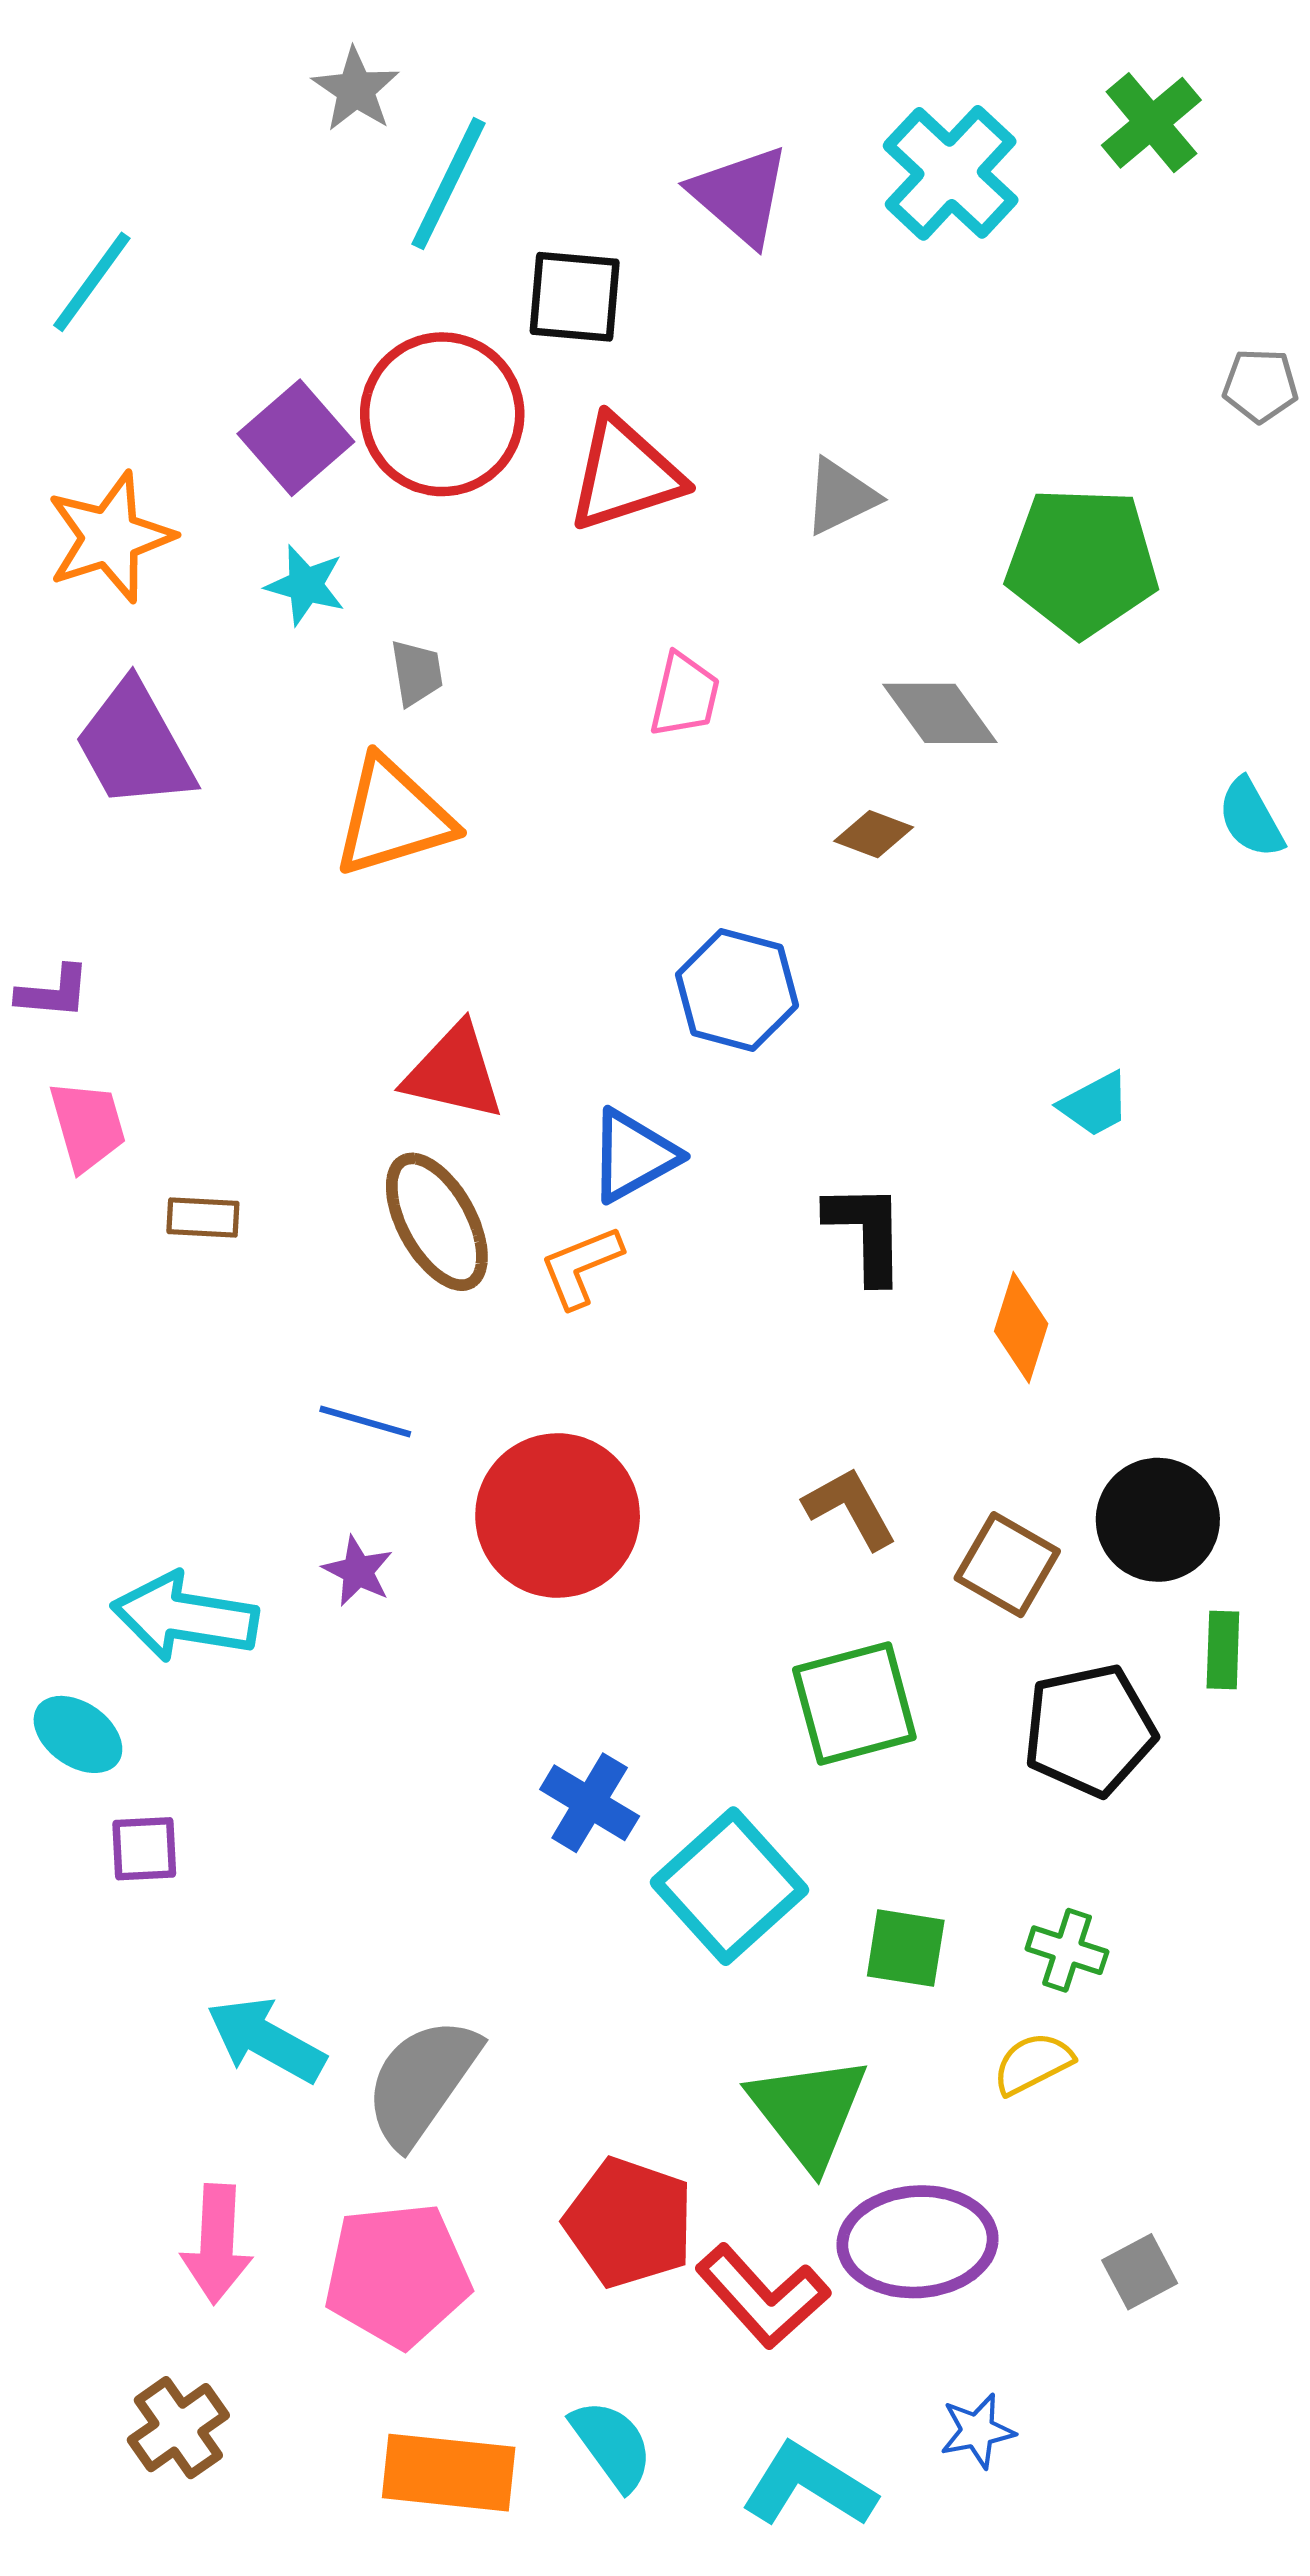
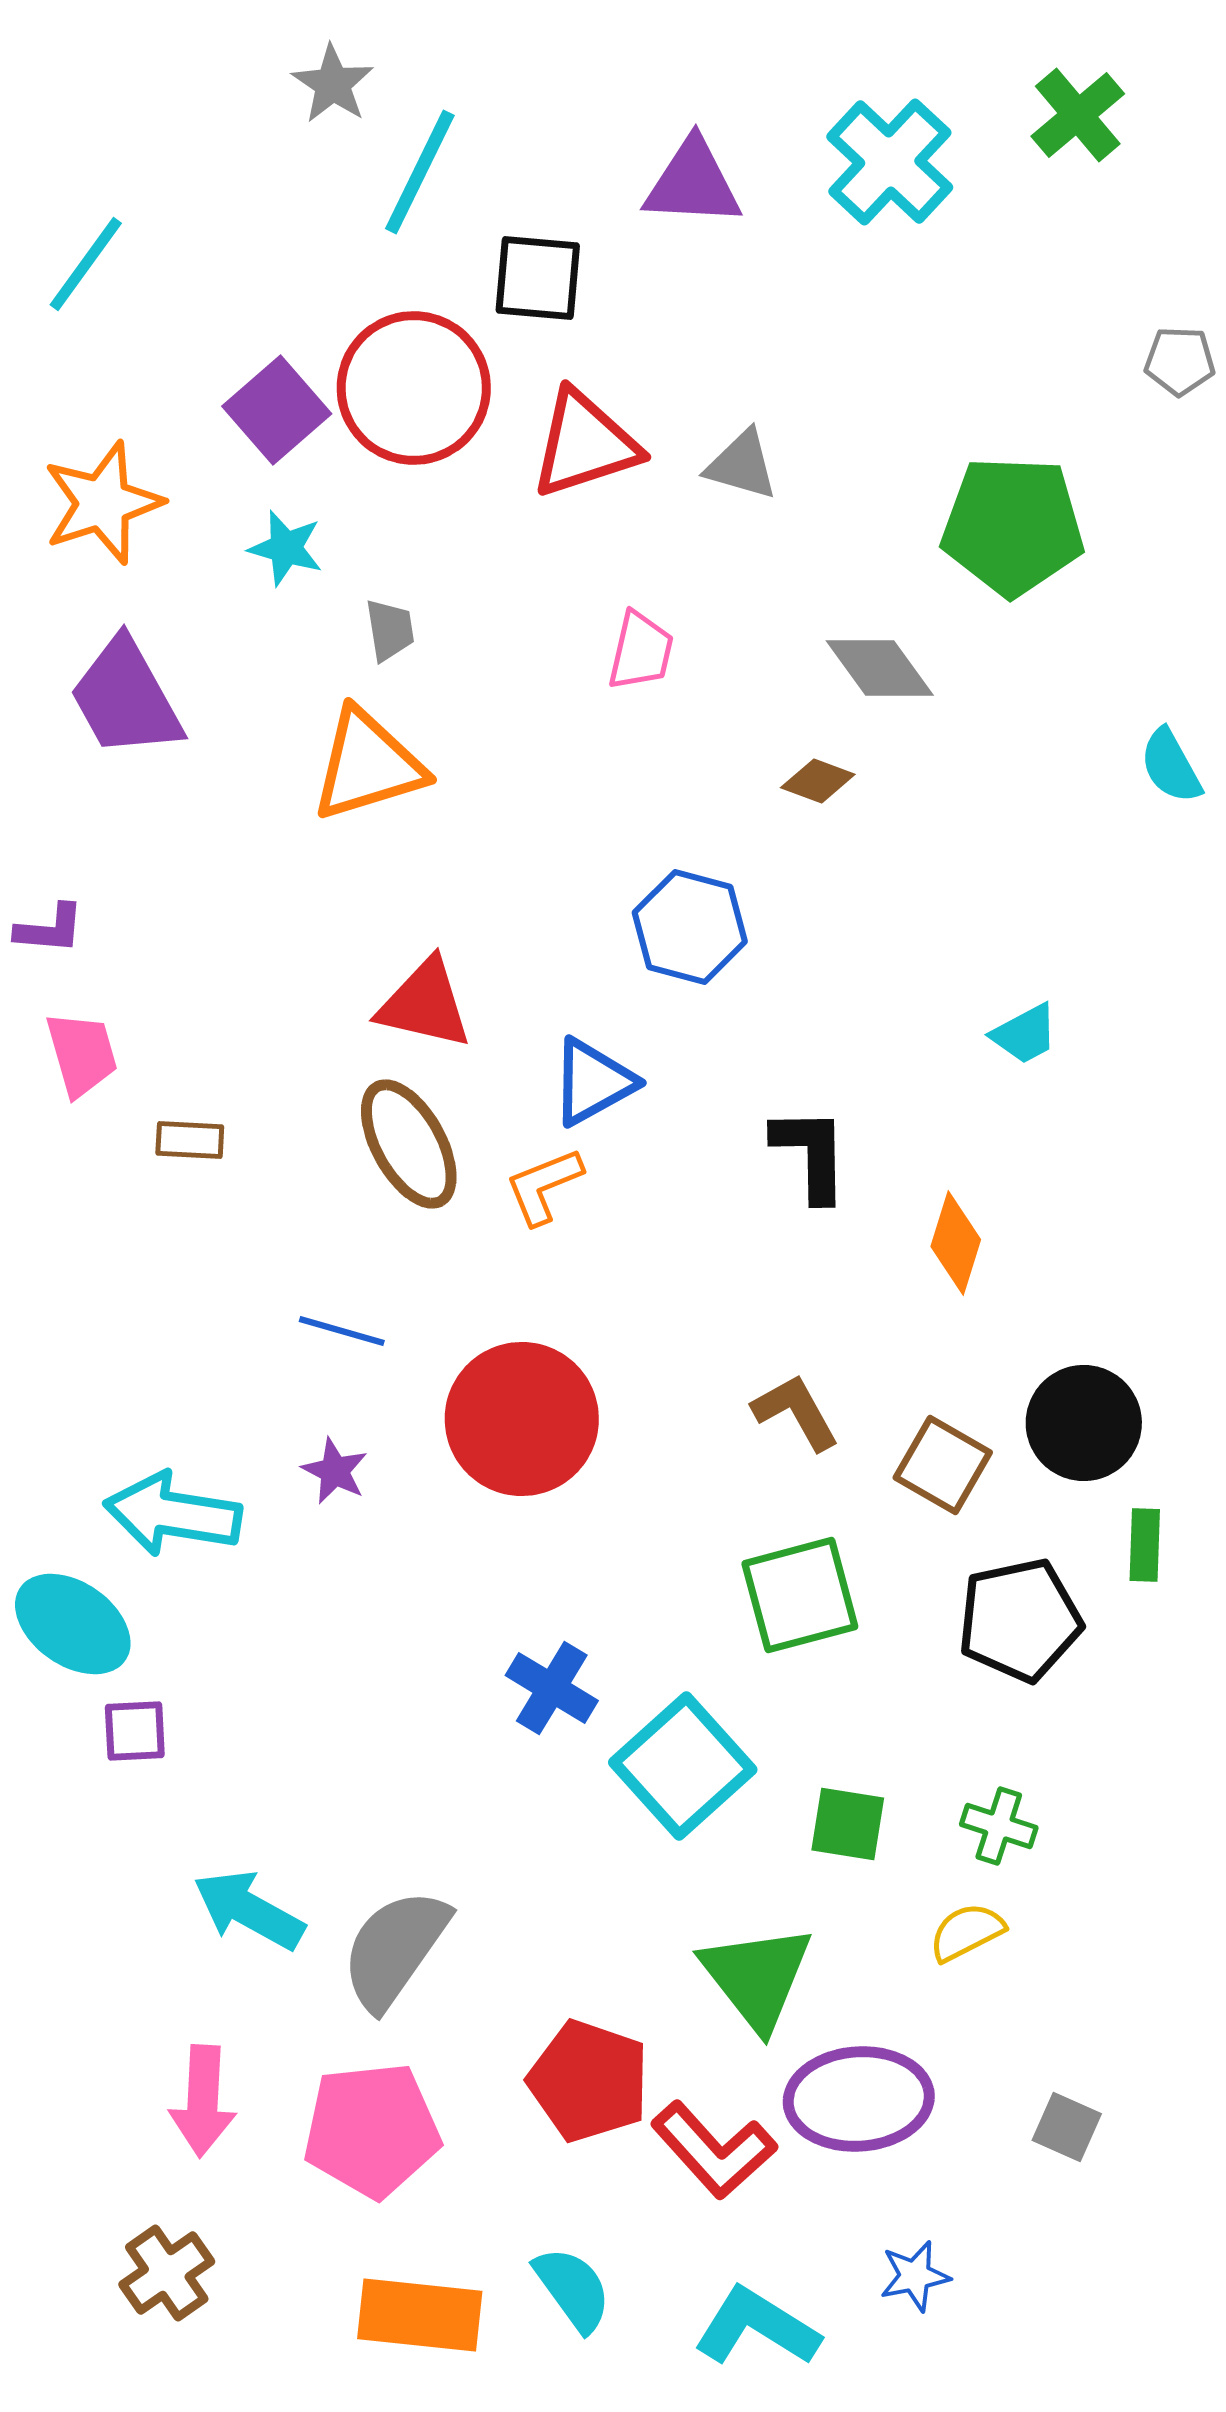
purple triangle: (740, 195) -> (693, 183), turned -38
gray triangle: (841, 497) -> (742, 465), moved, turned 42
cyan ellipse: (78, 1734) -> (73, 1624), size x1.4
gray square: (1140, 2272) -> (1067, 2127), turned -38

